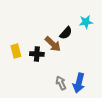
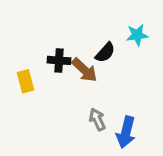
black cross: (37, 54) -> (59, 60), moved
gray arrow: (61, 83) -> (97, 119), moved

